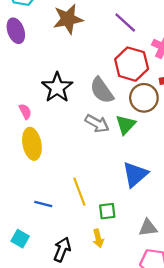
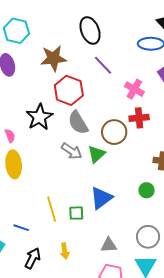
red hexagon: (132, 64) -> (69, 90), moved
blue line: (43, 204) -> (21, 228), moved
green square: (107, 211) -> (76, 213), moved

